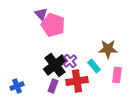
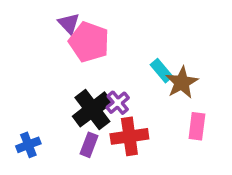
brown star: (108, 49) -> (182, 82), turned -30
cyan rectangle: (94, 66) -> (162, 71), moved

